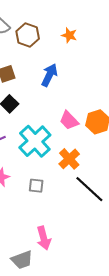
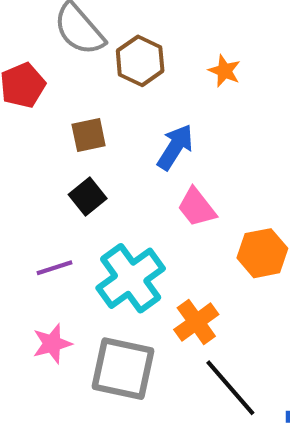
pink trapezoid: (69, 120) -> (197, 207), moved
gray square: (36, 186) -> (123, 369), size x2.0

